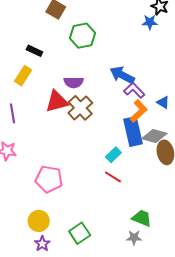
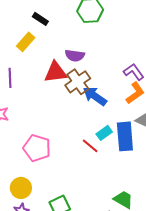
blue arrow: (122, 75) -> (95, 96), moved
blue rectangle: (133, 131) -> (125, 136), moved
red line: (113, 177) -> (90, 146), moved

